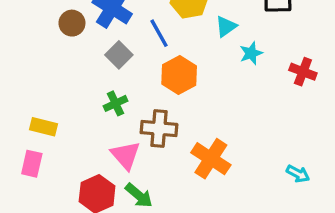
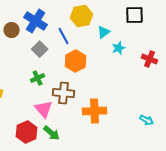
orange cross: (211, 159) -> (95, 111), turned -35

